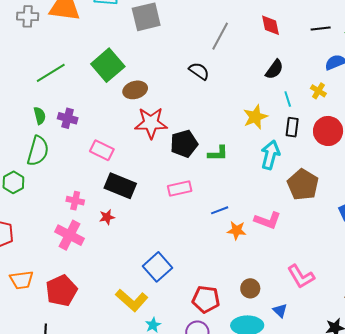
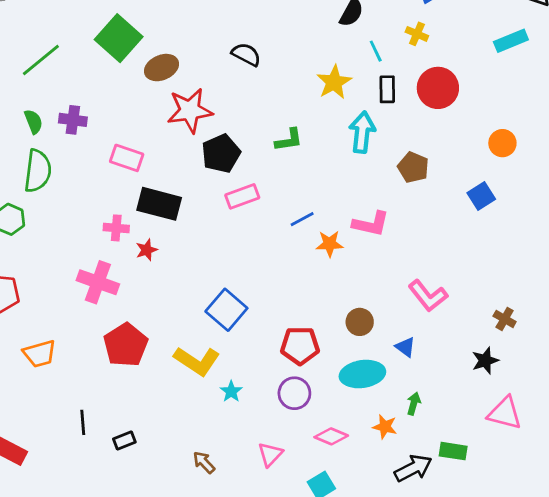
black semicircle: (199, 71) -> (246, 54), moved
black pentagon: (184, 144) -> (221, 154), moved
brown pentagon: (303, 185) -> (413, 167), size x0.7
pink cross: (75, 201) -> (116, 228), moved
red pentagon: (61, 291) -> (126, 345), moved

